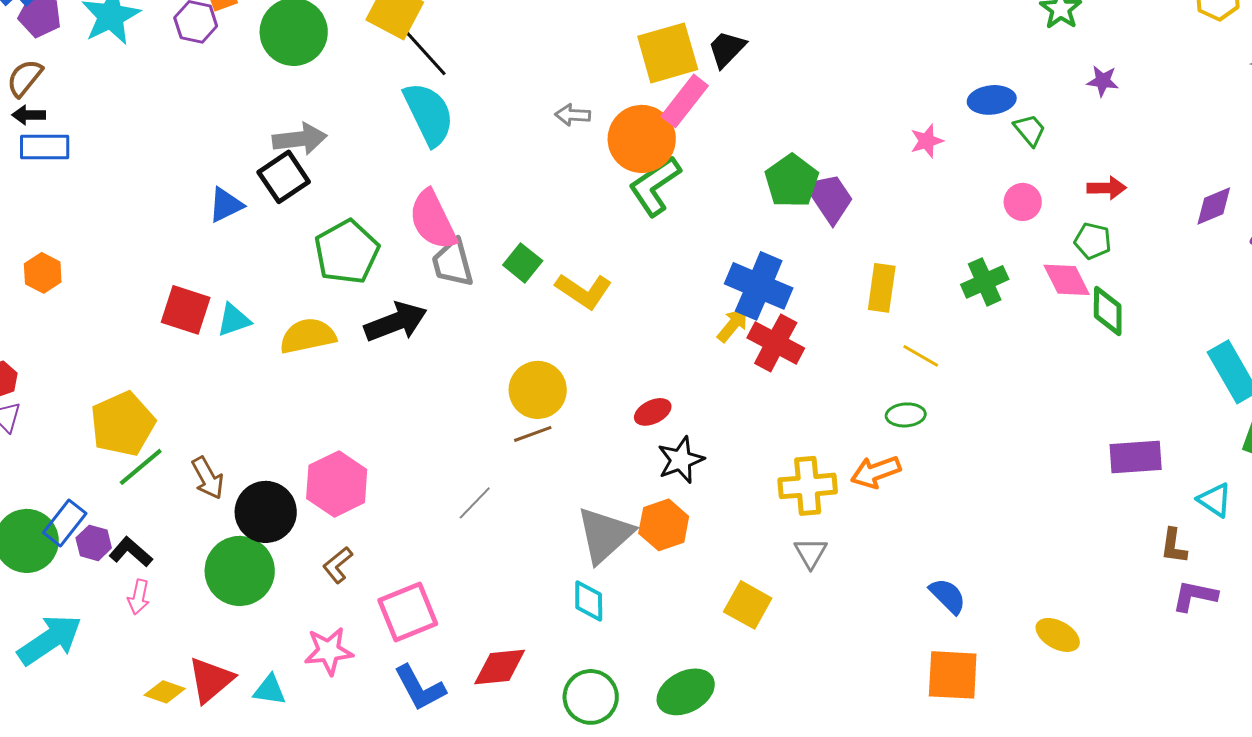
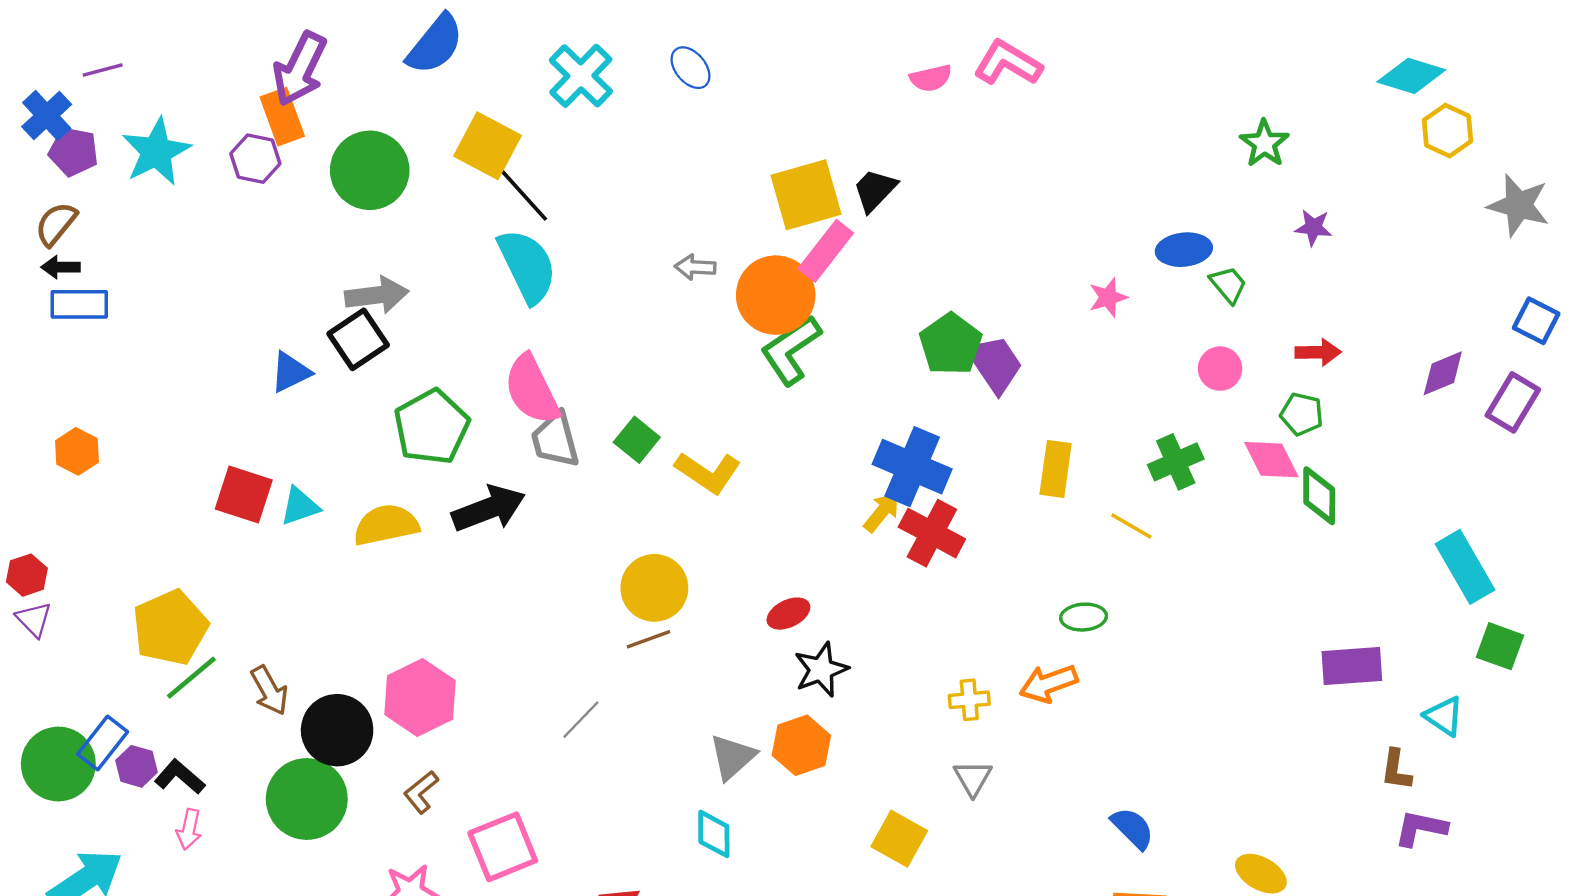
yellow line: (921, 356) -> (1131, 526), moved
yellow cross: (808, 486) -> (969, 700), size x0.6
gray triangle: (605, 535) -> (732, 757), size x0.7

